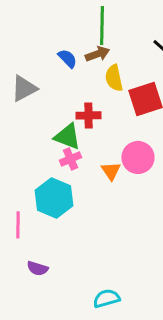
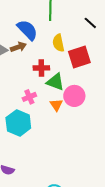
brown arrow: (97, 54) -> (18, 47), moved
blue semicircle: (67, 58) -> (27, 30), size x1.6
green triangle: (67, 136) -> (55, 82), moved

